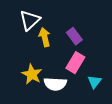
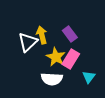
white triangle: (30, 20) -> (28, 42), moved
yellow star: (32, 74) -> (56, 57), moved

